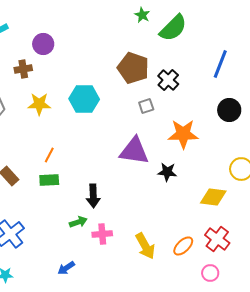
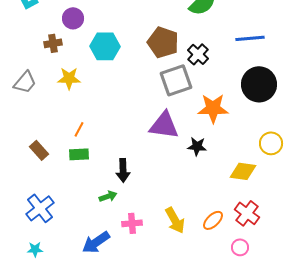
blue line: (220, 64) -> (250, 38), turned 64
cyan hexagon: (84, 99) -> (105, 46), moved
gray square: (146, 106) -> (176, 80), size x2.0
black circle: (229, 110) -> (259, 84), size x1.5
pink cross: (102, 234) -> (132, 223), moved
blue arrow: (66, 268) -> (96, 242), size x1.6

